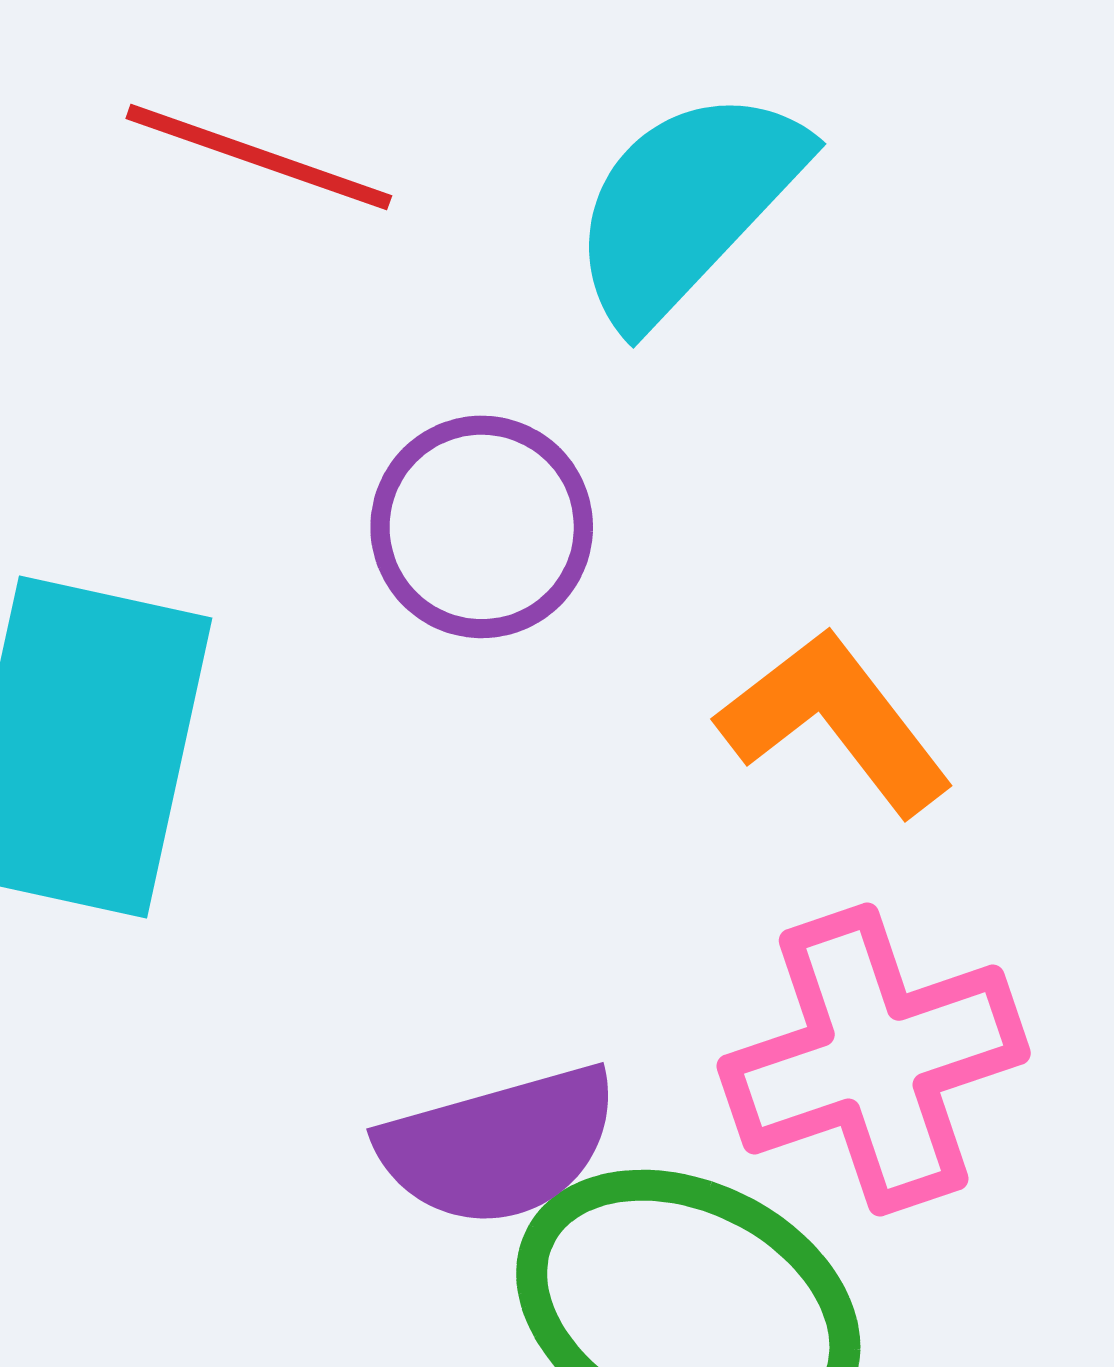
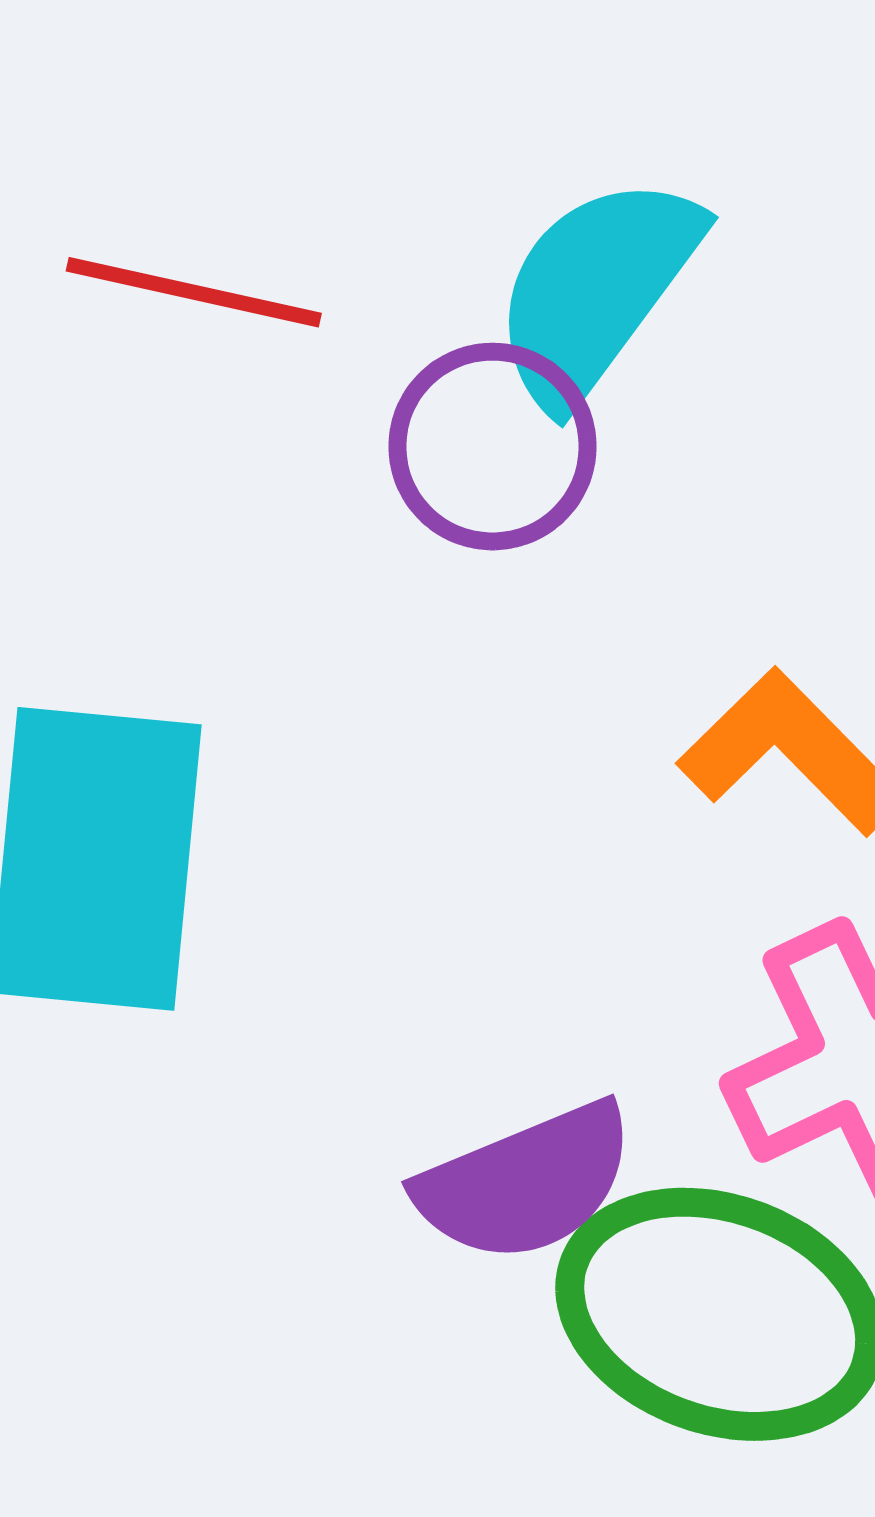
purple circle: (482, 527) -> (492, 447), moved

